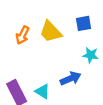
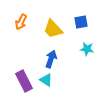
orange arrow: (22, 35) -> (21, 22), moved
blue arrow: (71, 79) -> (51, 59), moved, turned -48

